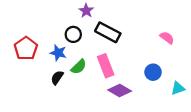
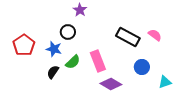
black rectangle: (108, 32) -> (128, 37), moved

